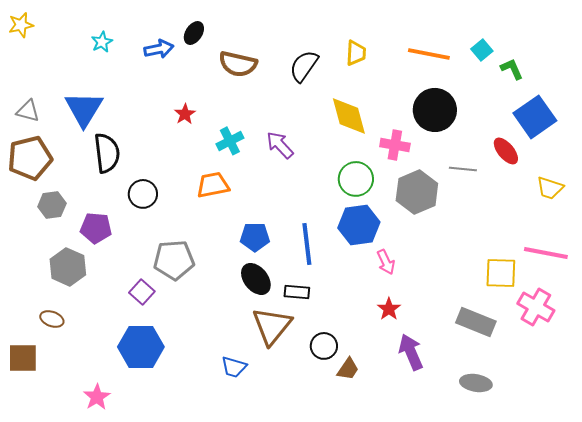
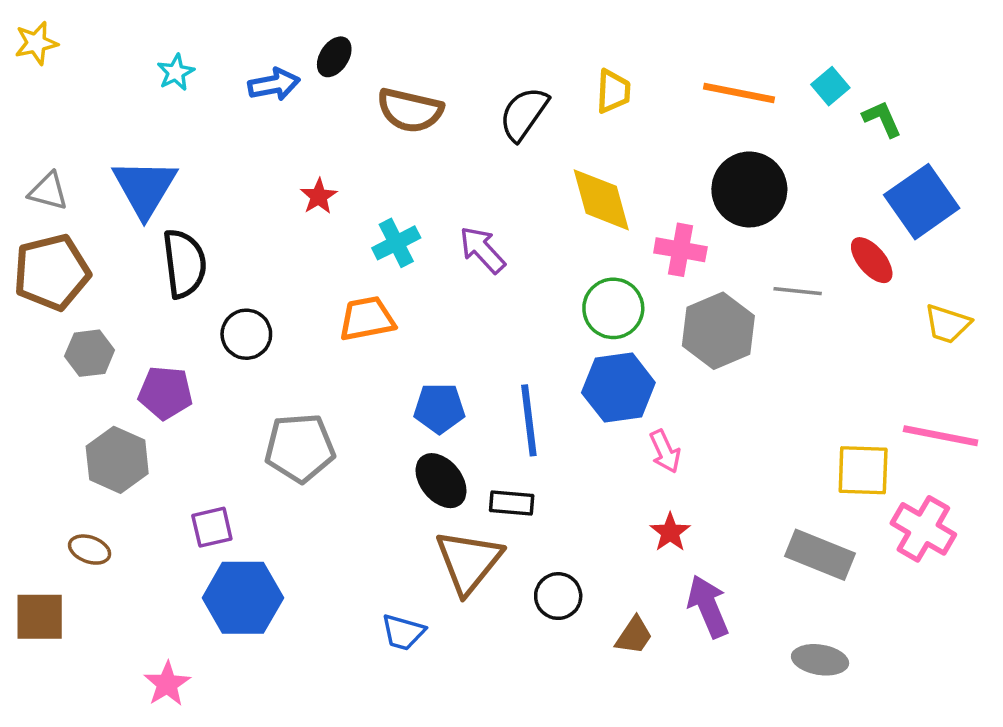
purple square: (142, 292) -> (212, 527), moved, turned 35
brown trapezoid: (348, 369) -> (634, 636), moved

